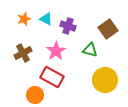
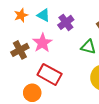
purple cross: (68, 26) -> (66, 22), turned 35
pink star: (56, 51) -> (42, 43), moved

